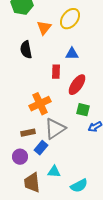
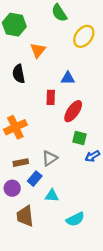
yellow ellipse: (70, 19) -> (84, 36), moved
orange cross: (40, 104) -> (15, 127), moved
gray triangle: (55, 129) -> (50, 158), size x0.7
cyan triangle: (54, 172) -> (52, 196), moved

